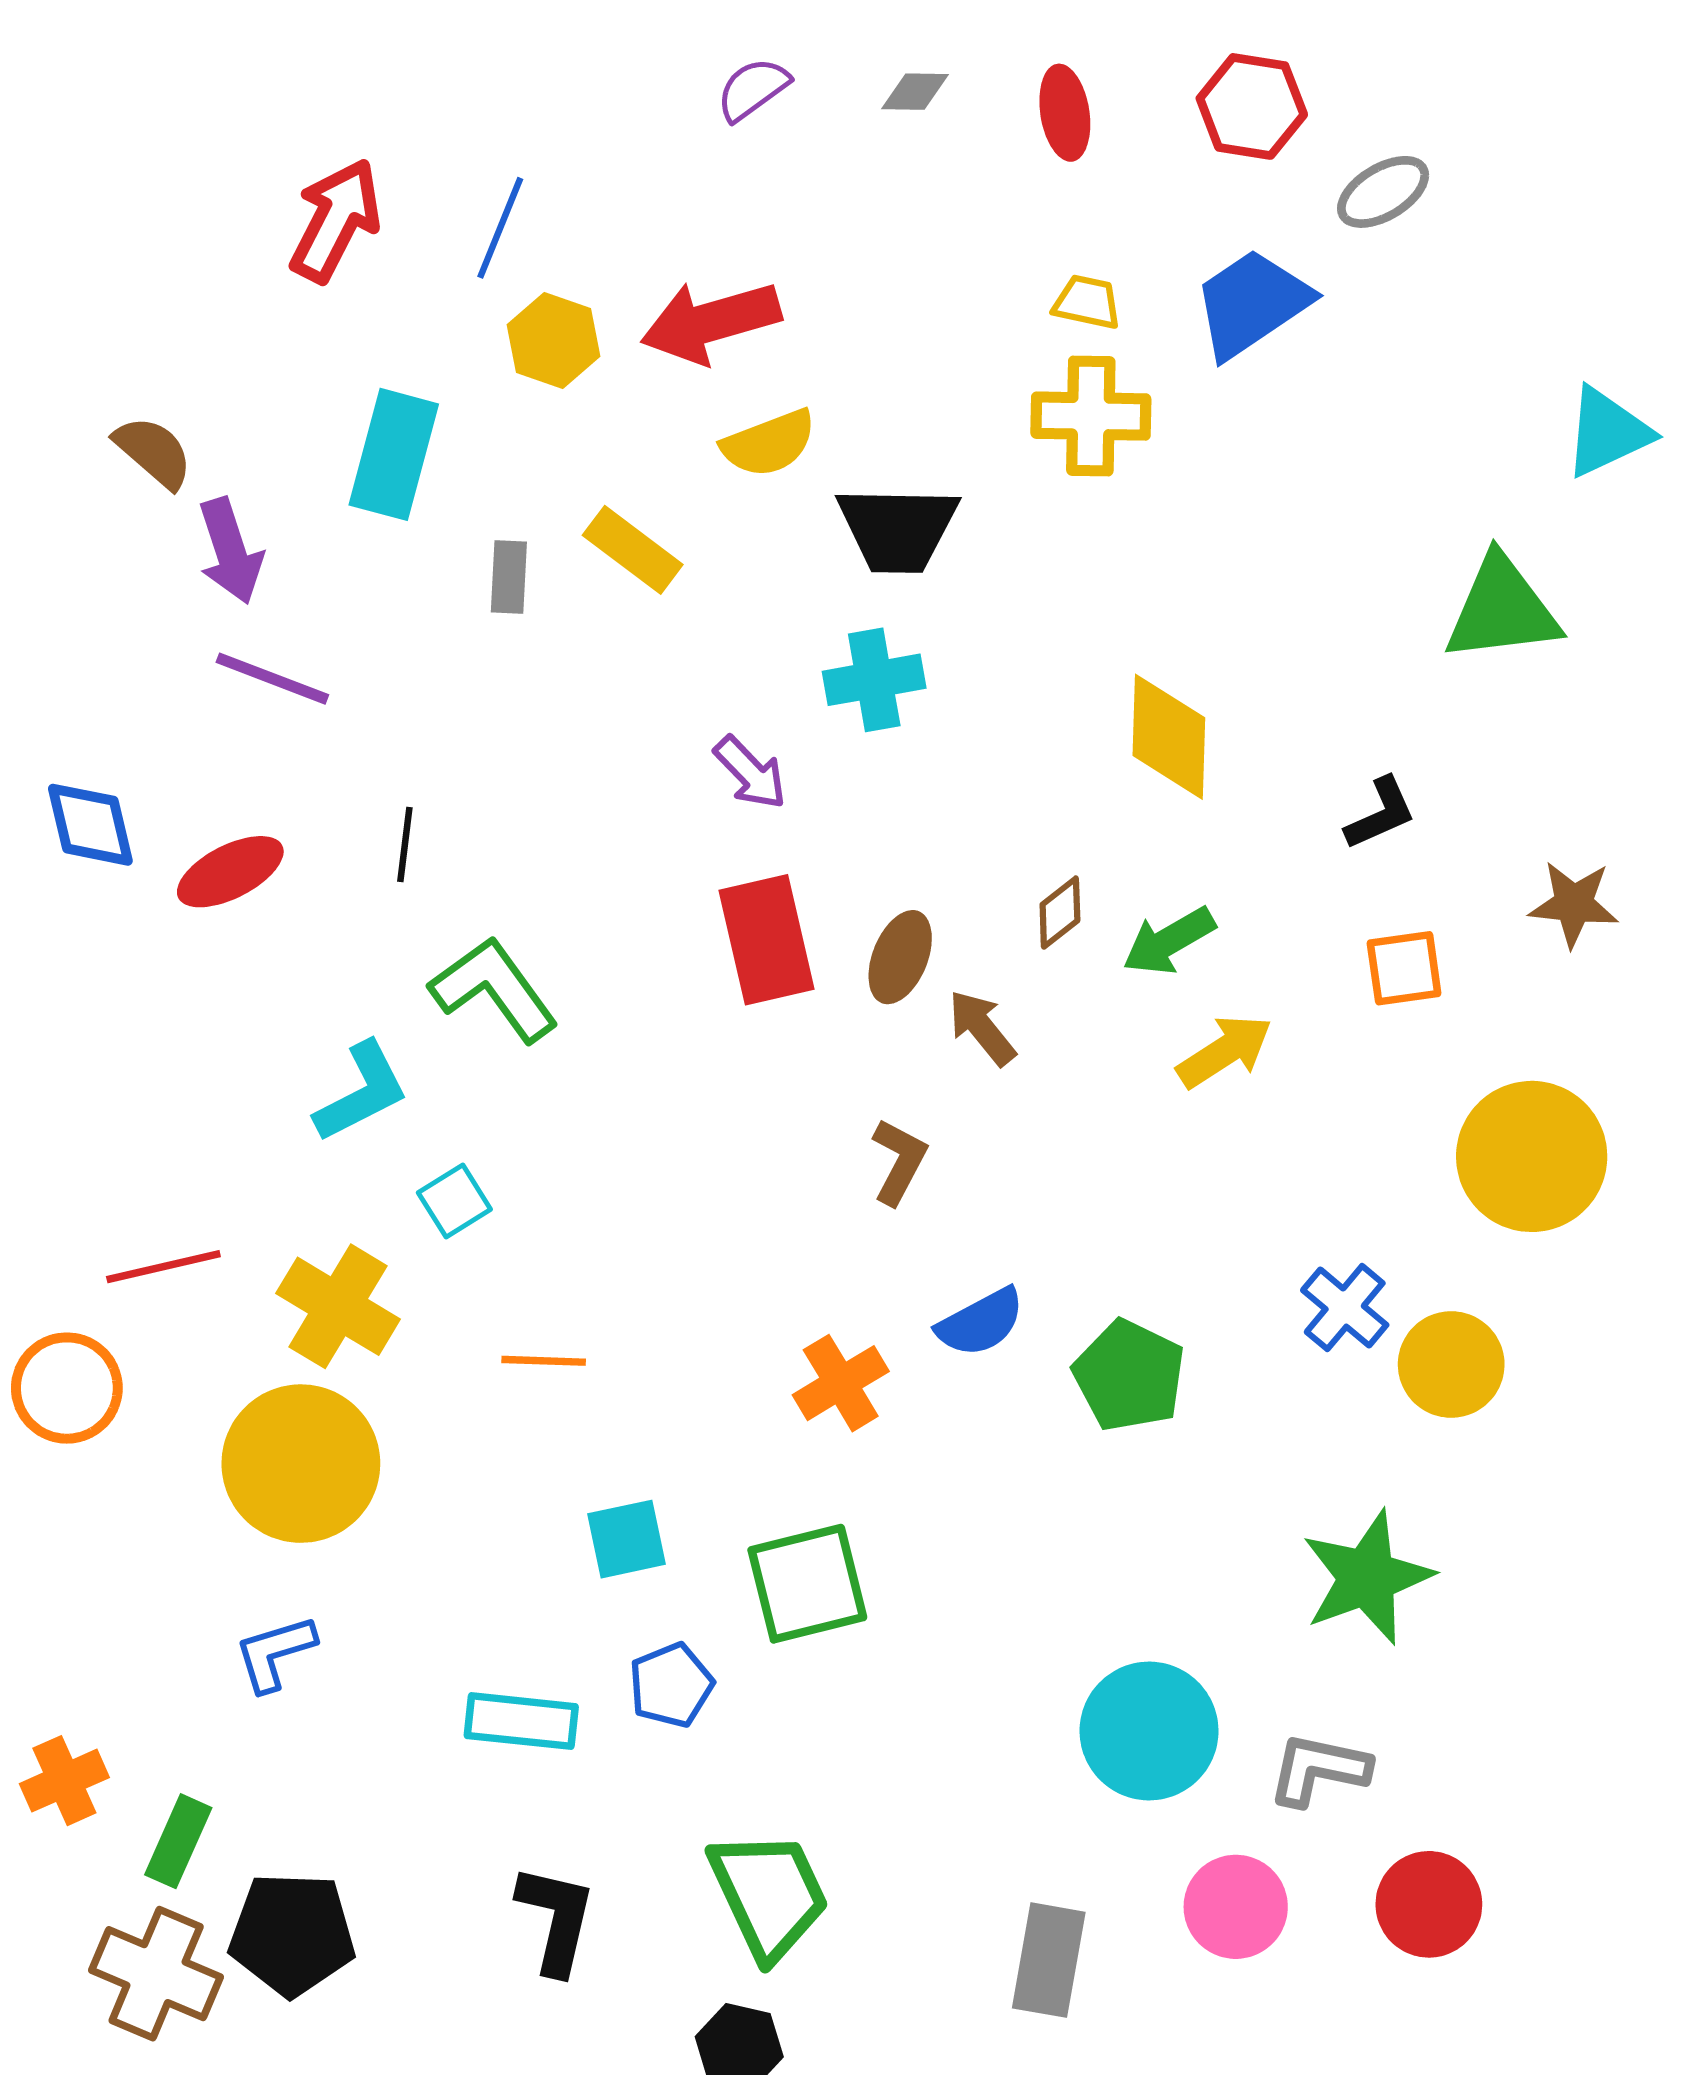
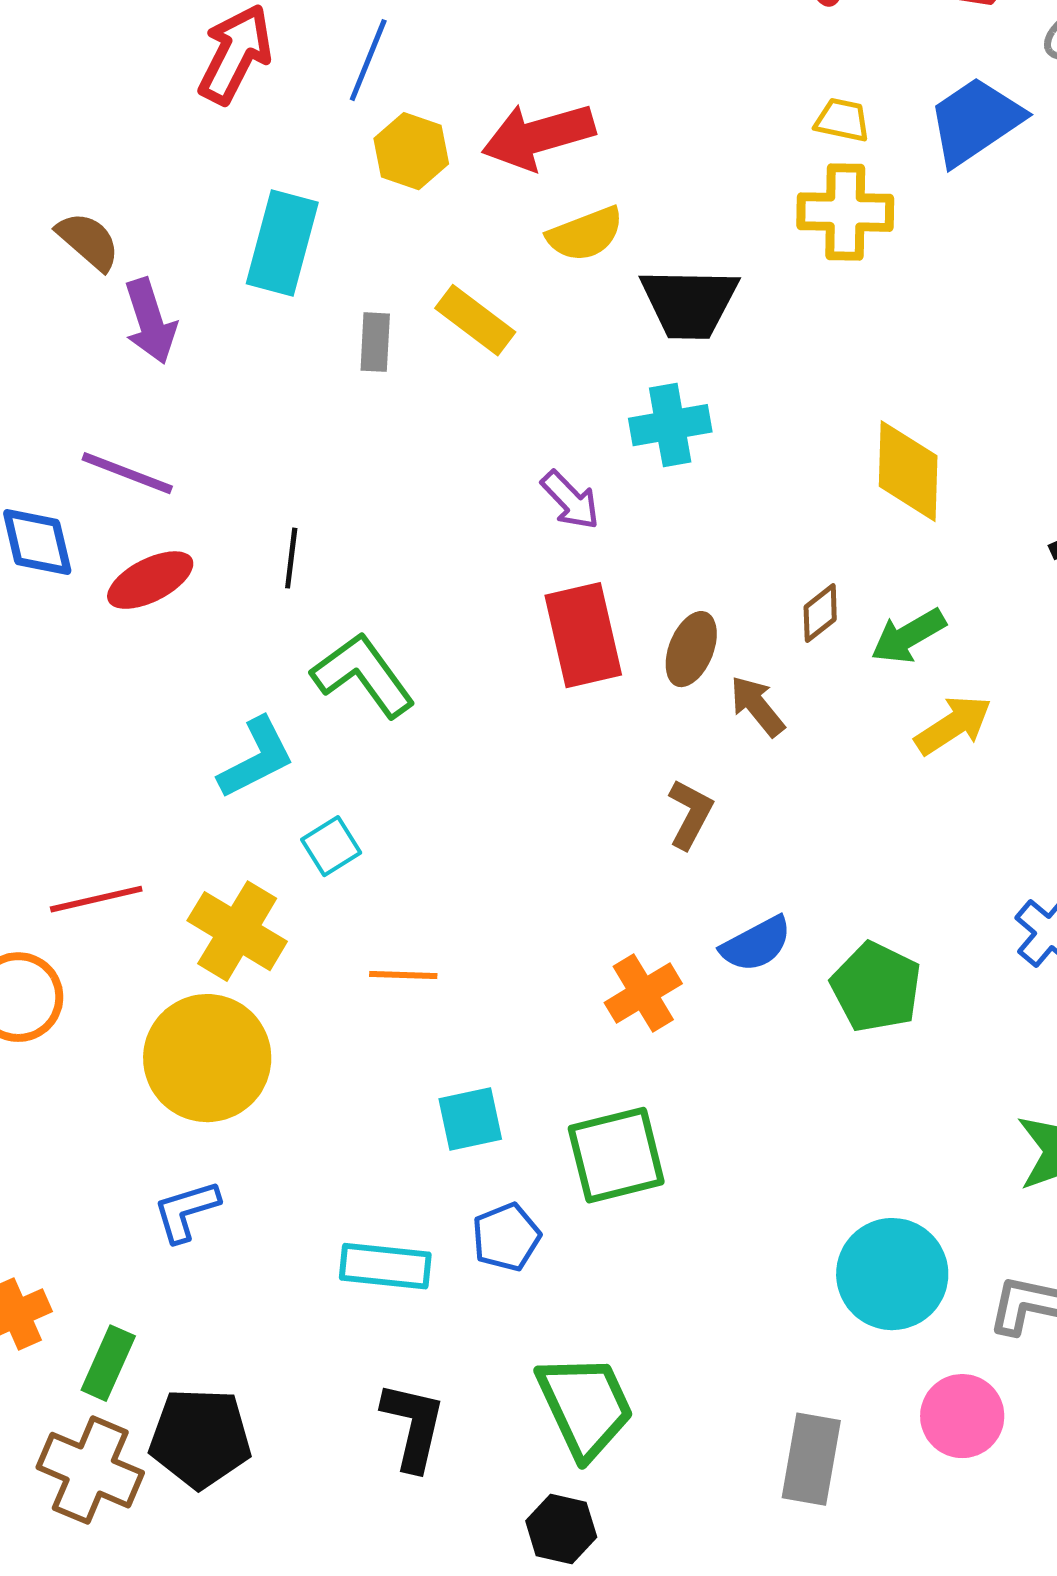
purple line: (272, 679) -> (127, 473), moved

